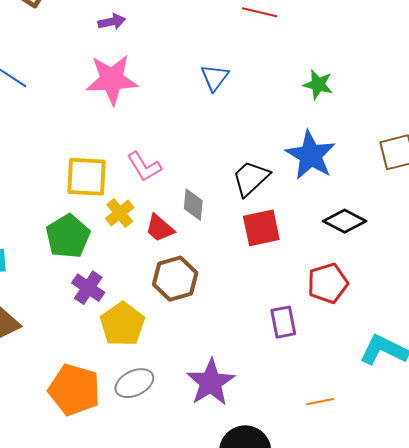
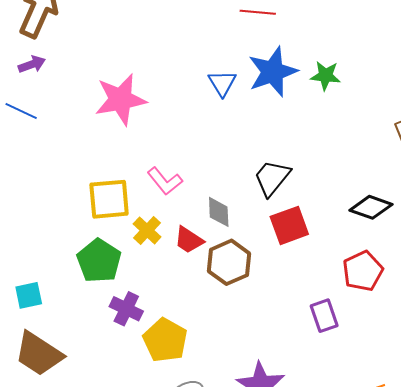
purple arrow: (112, 22) -> (32, 64), moved
blue star: (311, 155) -> (273, 72), moved, turned 30
brown hexagon: (175, 279) -> (229, 262), moved

